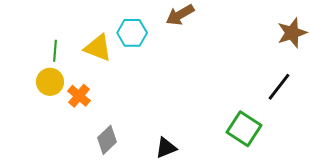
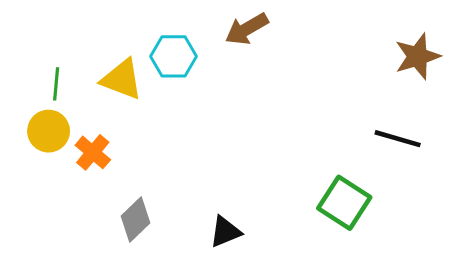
black line: (279, 87) -> (398, 139), turned 68

